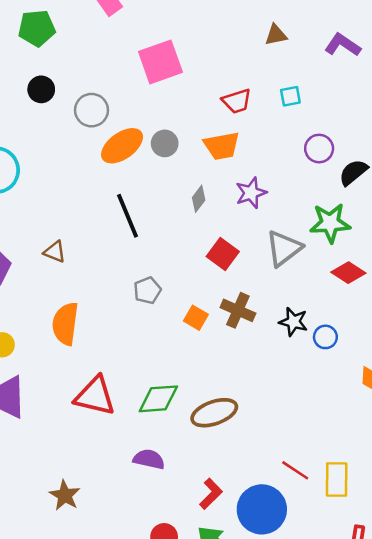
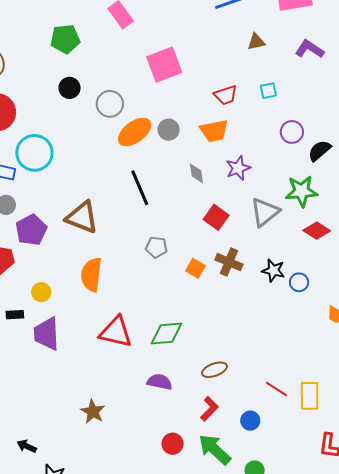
gray diamond: (199, 199) -> (196, 173), turned -45
brown triangle: (55, 252) -> (82, 217), size x1.8
gray pentagon: (147, 290) -> (156, 247), turned 30
brown ellipse: (214, 413) -> (214, 370), moved, size x0.7
blue circle: (262, 509) -> (250, 421), size x0.5

